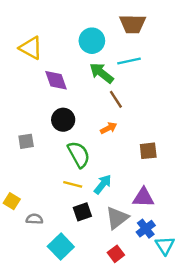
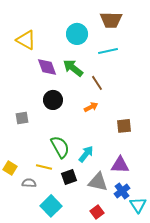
green arrow: (101, 73) -> (73, 68), moved
green semicircle: (79, 154) -> (60, 147), moved
yellow line: (73, 184) -> (44, 167), moved
gray triangle: (117, 218) -> (98, 182), turned 50

